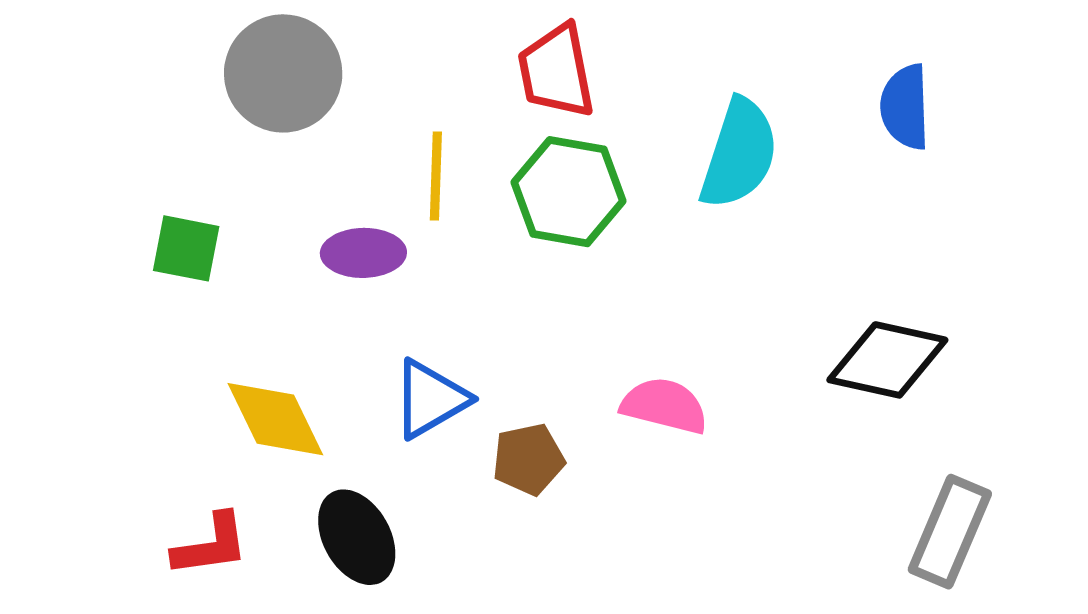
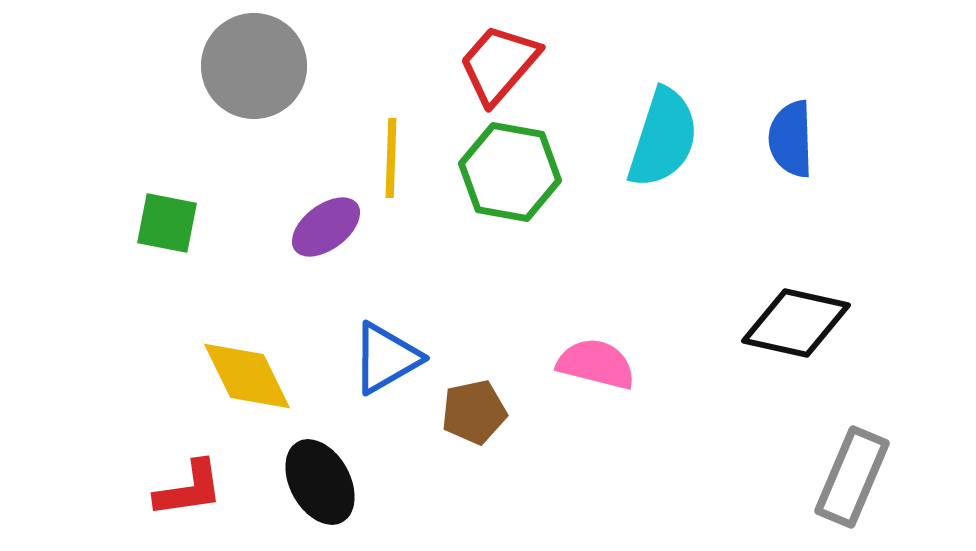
red trapezoid: (556, 71) -> (499, 64), turned 52
blue semicircle: (905, 107) -> (791, 139), moved
purple ellipse: (363, 253) -> (326, 227), turned -36

